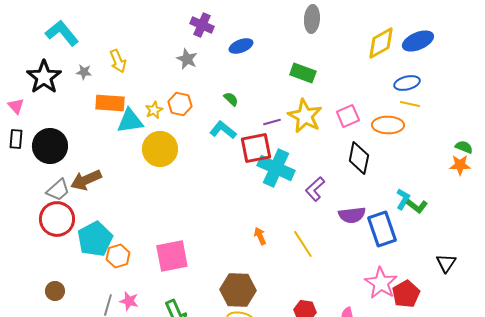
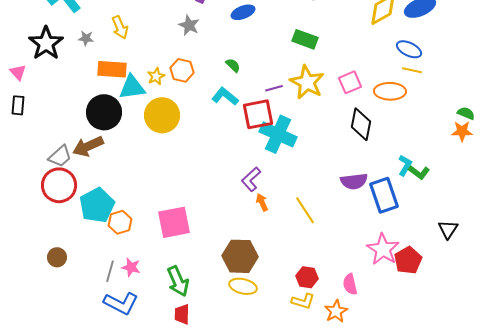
blue ellipse: (407, 83) -> (409, 49), turned 40
black circle: (50, 146) -> (104, 112), moved
purple L-shape: (315, 189) -> (251, 179), moved

